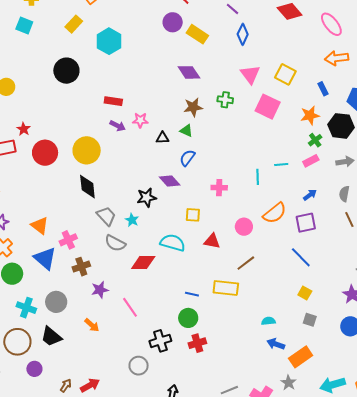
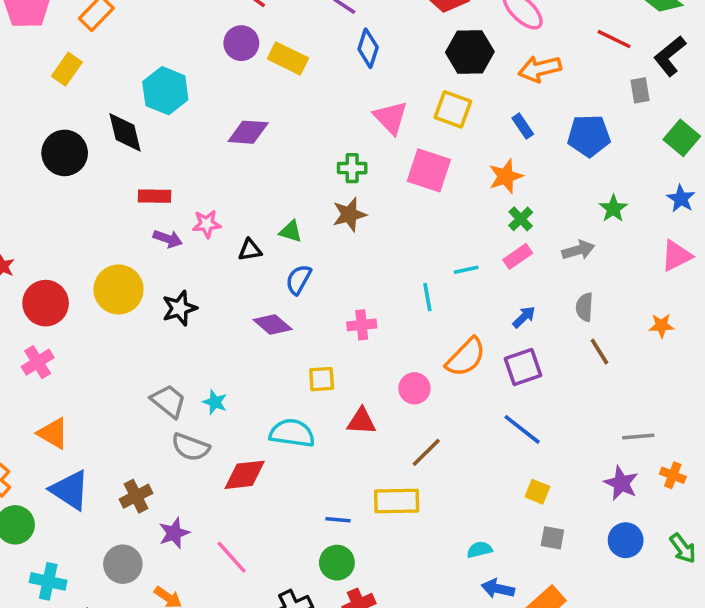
cyan hexagon: (109, 41) -> (165, 91), moved
purple diamond: (189, 72) -> (248, 132), moved, turned -45
brown star: (193, 107) -> (349, 214), moved
black hexagon: (341, 126) -> (470, 52), moved
black diamond: (87, 187) -> (125, 132), moved
black star: (147, 197) -> (179, 308), moved
pink cross: (68, 240) -> (38, 362), moved
gray circle: (56, 302) -> (123, 564), moved

